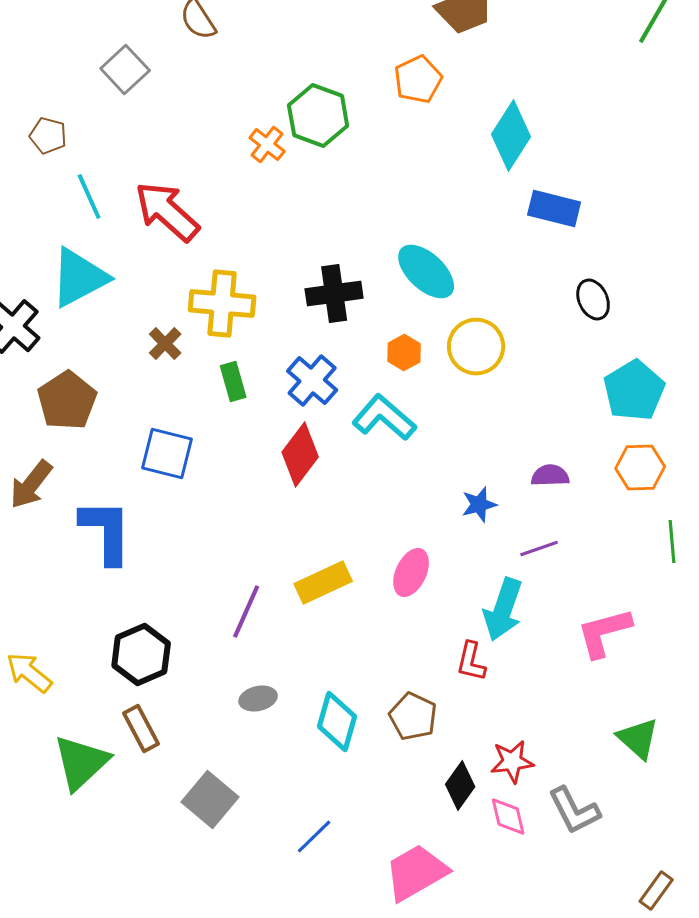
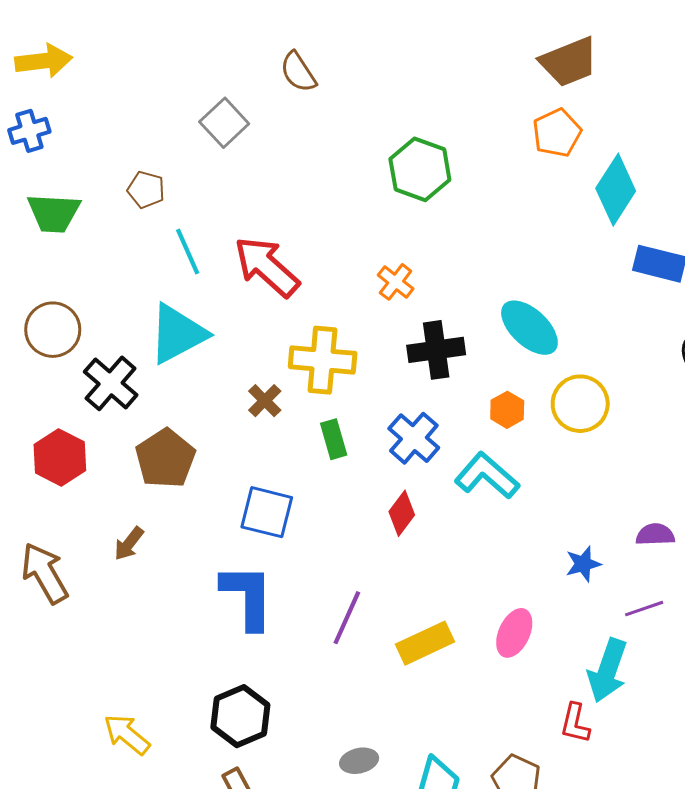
orange pentagon: (418, 80) -> (557, 133), moved
orange cross: (267, 144) -> (396, 282), moved
red diamond: (300, 454) -> (402, 513), size x0.7
brown arrow: (31, 484) -> (129, 544), size x0.7
blue L-shape: (106, 532) -> (247, 596), moved
purple line: (246, 612) -> (347, 618), moved

